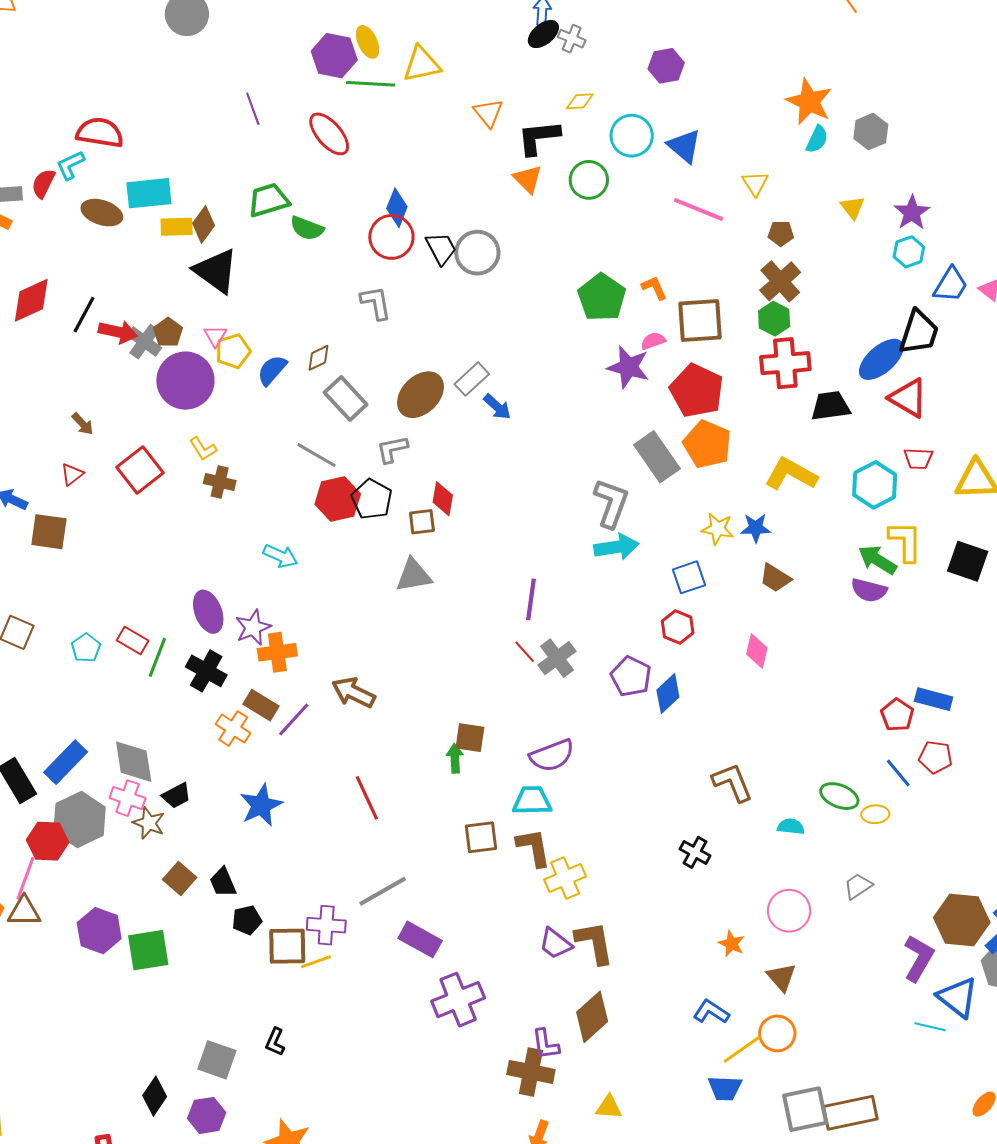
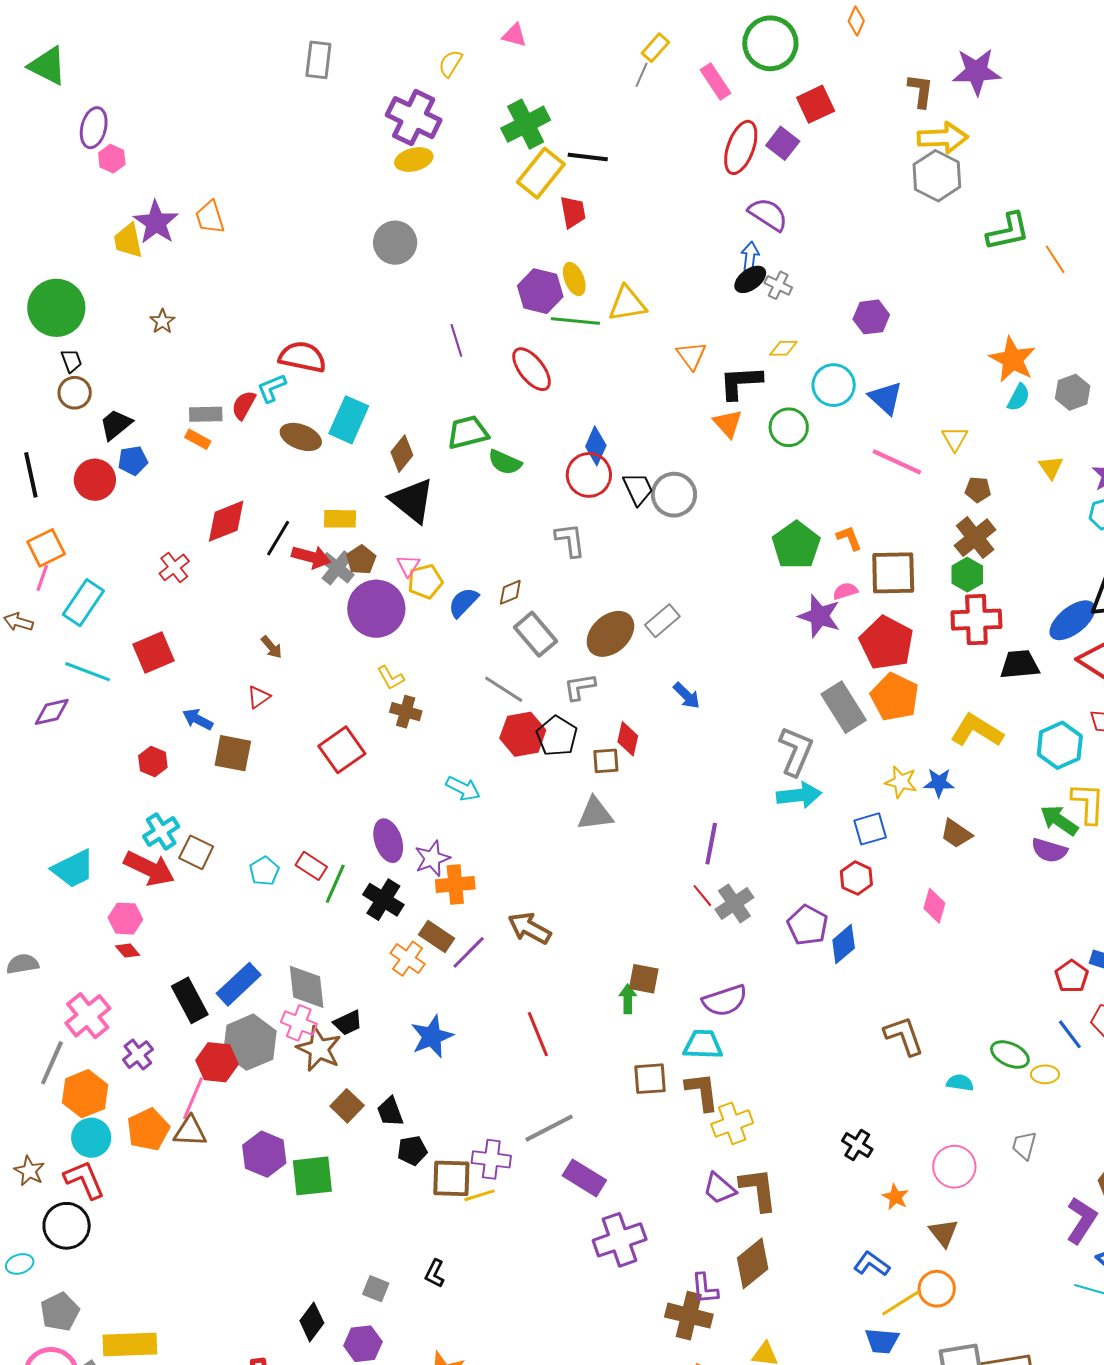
cyan rectangle: (149, 193) -> (349, 420), turned -63
yellow rectangle: (177, 227) -> (340, 519), moved
blue arrow: (497, 407) -> (687, 696), moved
red square: (140, 470) -> (342, 750), moved
brown star: (149, 823) -> (319, 1049), size x1.4
black cross: (695, 852) -> (857, 1145), moved
gray trapezoid: (858, 886) -> (1024, 1145), turned -44
gray square: (217, 1060) -> (376, 1289), size x0.7

